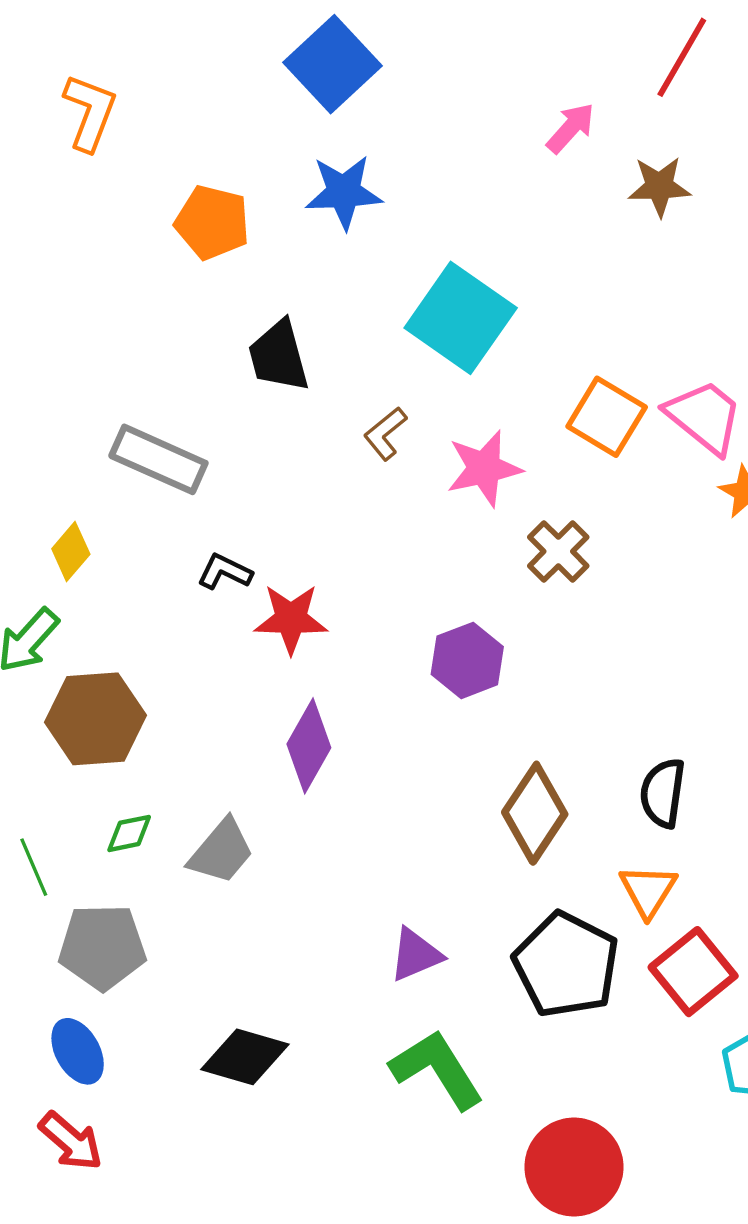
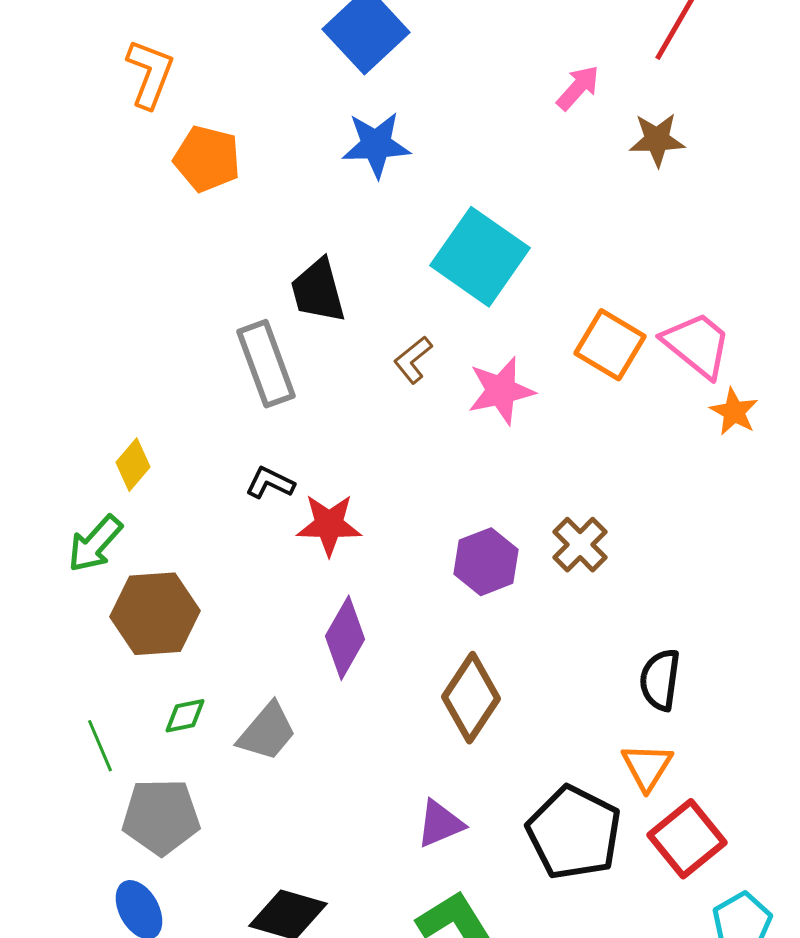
orange pentagon: (212, 222) -> (207, 159), moved
gray rectangle: (158, 459) -> (266, 364), moved, turned 46
brown cross: (558, 551) -> (580, 545), moved
brown diamond: (535, 813) -> (471, 698), moved

